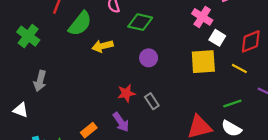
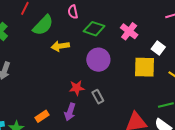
pink cross: (202, 17) -> (129, 31), moved
purple circle: (149, 58) -> (98, 60), size x1.5
purple arrow: (121, 122) -> (70, 112), turned 48

